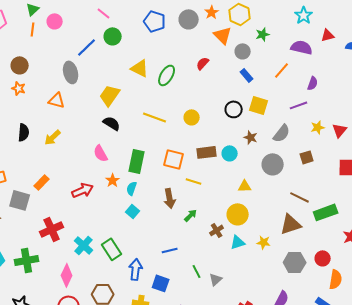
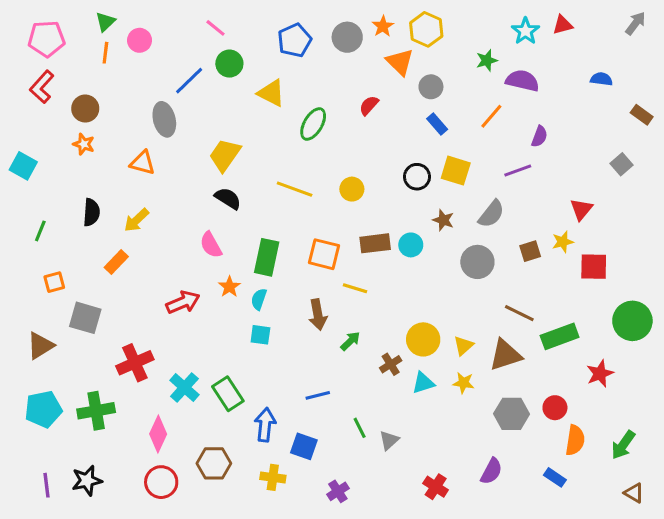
blue pentagon: (155, 21) -> (295, 40), turned 30
green star: (263, 34) -> (487, 60), moved
red triangle: (328, 35) -> (563, 25), moved
yellow triangle: (140, 68) -> (271, 93), moved
yellow star: (318, 127) -> (563, 242), moved
orange rectangle: (42, 182) -> (116, 262), moved
yellow triangle: (245, 186) -> (463, 346), moved, turned -40
cyan square: (133, 211) -> (260, 335), turned -32

